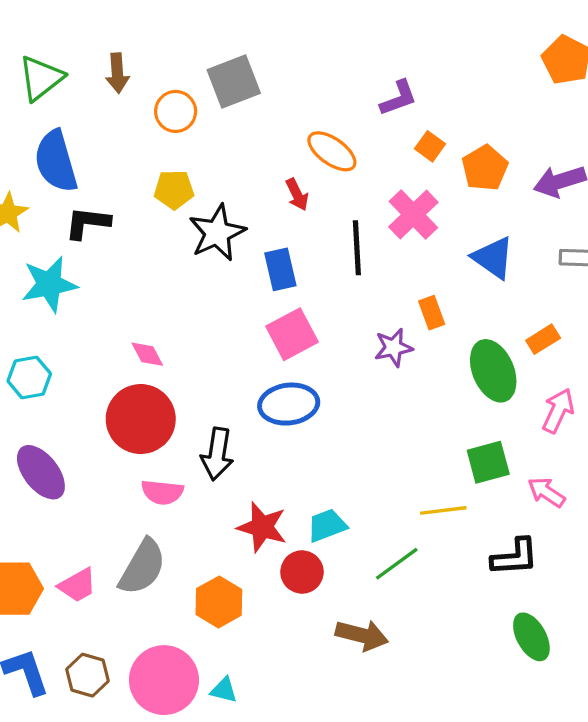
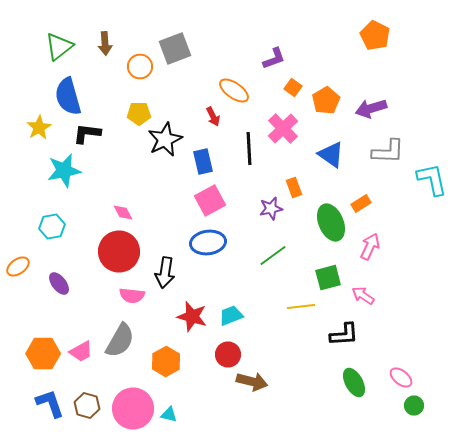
purple ellipse: (41, 472) -> (59, 284), size x0.7
green line: (397, 564) -> (273, 256), moved
red circle: (302, 572) -> (228, 354), moved

